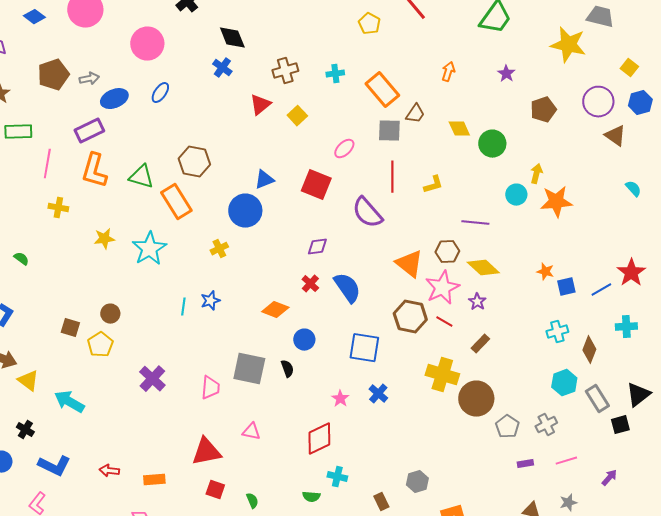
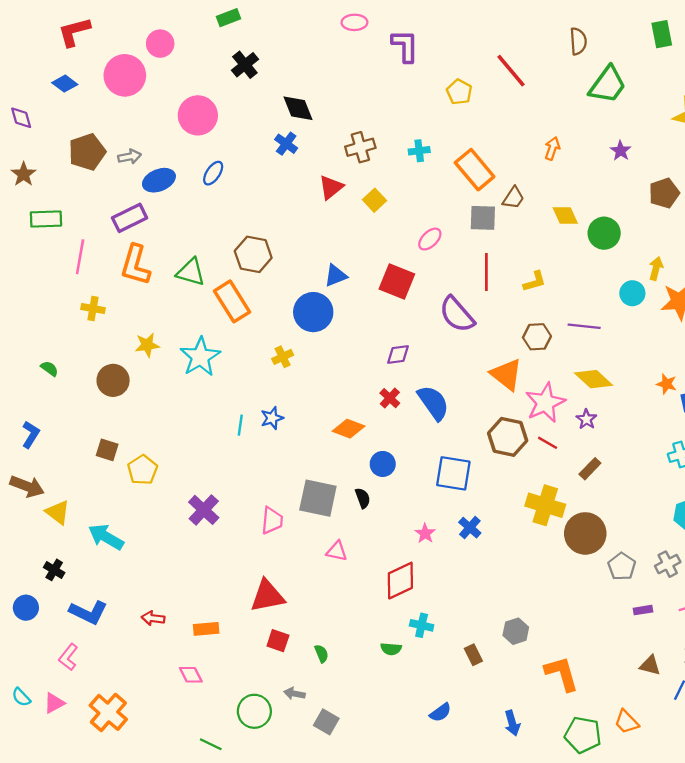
brown hexagon: (447, 252) -> (537, 337), moved
brown circle: (110, 314) -> (113, 380), moved, size x1.4
pink triangle: (251, 432) -> (337, 551), moved

